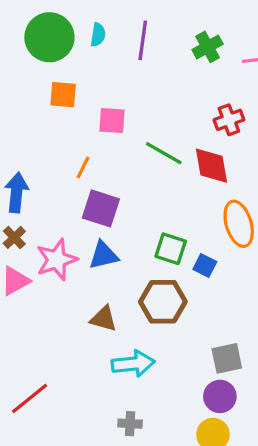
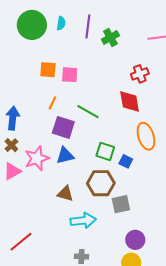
green cross: (208, 47) -> (110, 38), moved
orange square: (63, 95) -> (48, 70), moved
green line: (164, 153) -> (88, 112), moved
gray square: (227, 358) -> (121, 204), moved

